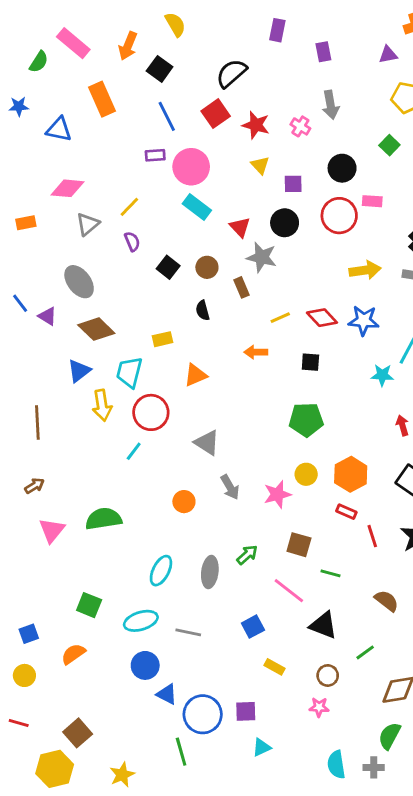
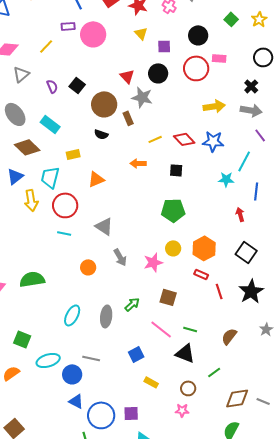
yellow line: (129, 207) -> (46, 46), moved
cyan rectangle: (197, 207) -> (50, 124), moved
black square: (168, 267) -> (77, 85), moved
brown circle: (207, 267) -> (104, 104), size x1.6
black semicircle: (203, 310) -> (101, 134), turned -56
cyan line: (134, 451) -> (64, 233), moved, turned 64
green line: (331, 573) -> (190, 329), moved
brown semicircle: (387, 601) -> (229, 336), turned -90
cyan ellipse: (141, 621) -> (48, 360), moved
blue circle: (145, 665) -> (72, 374), moved

